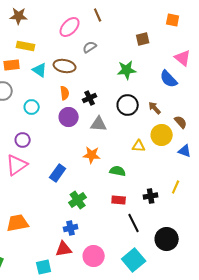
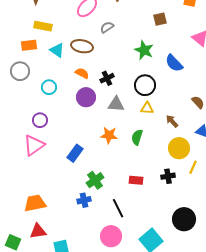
green star: (127, 70) -> (144, 50), turned 30
blue semicircle: (169, 79) -> (174, 63), moved
orange semicircle: (65, 93) -> (82, 73), turned -56
brown arrow: (155, 108) -> (172, 121), moved
yellow circle: (162, 135) -> (179, 148), moved
yellow triangle: (139, 146) -> (147, 108), moved
green semicircle: (118, 171) -> (137, 137), moved, turned -84
black line: (134, 223) -> (118, 208), moved
blue cross: (71, 228) -> (84, 200), moved
red triangle: (64, 249) -> (38, 231), moved

